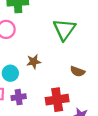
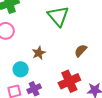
brown semicircle: (78, 71) -> (81, 51), turned 128

